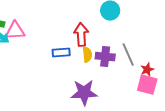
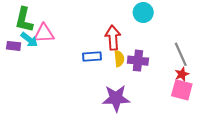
gray line: (128, 55) -> (181, 54), moved

